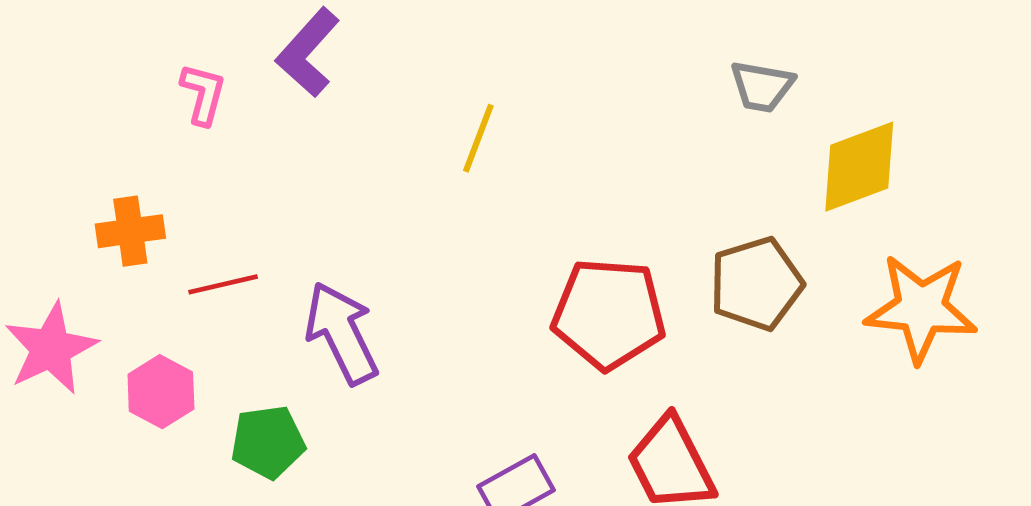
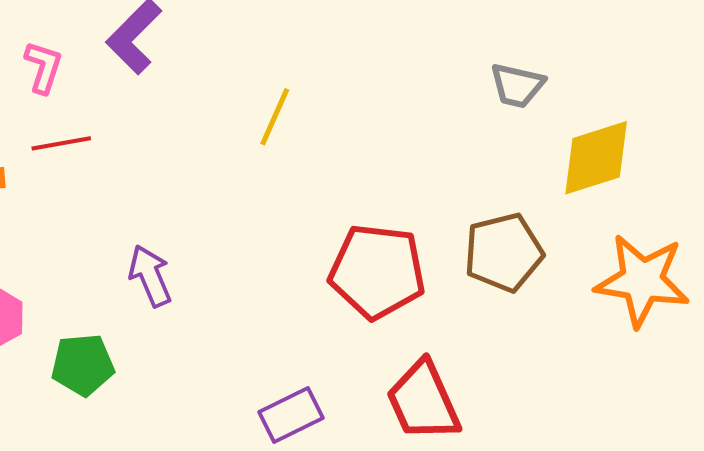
red line: (223, 284) -> (61, 143), moved
purple arrow: (342, 333) -> (150, 276), size x0.7

